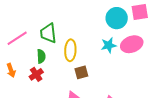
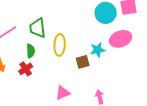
cyan star: (109, 45) -> (98, 50), moved
brown square: (81, 72) -> (83, 62), moved

